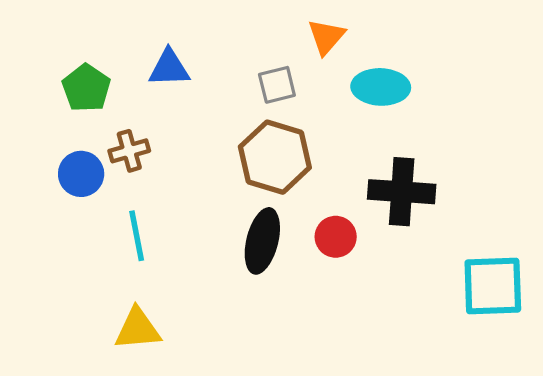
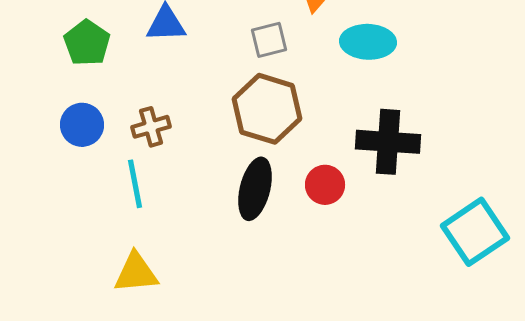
brown cross: (129, 151) -> (151, 127), moved
cyan square: (493, 286) -> (475, 232), turned -32

